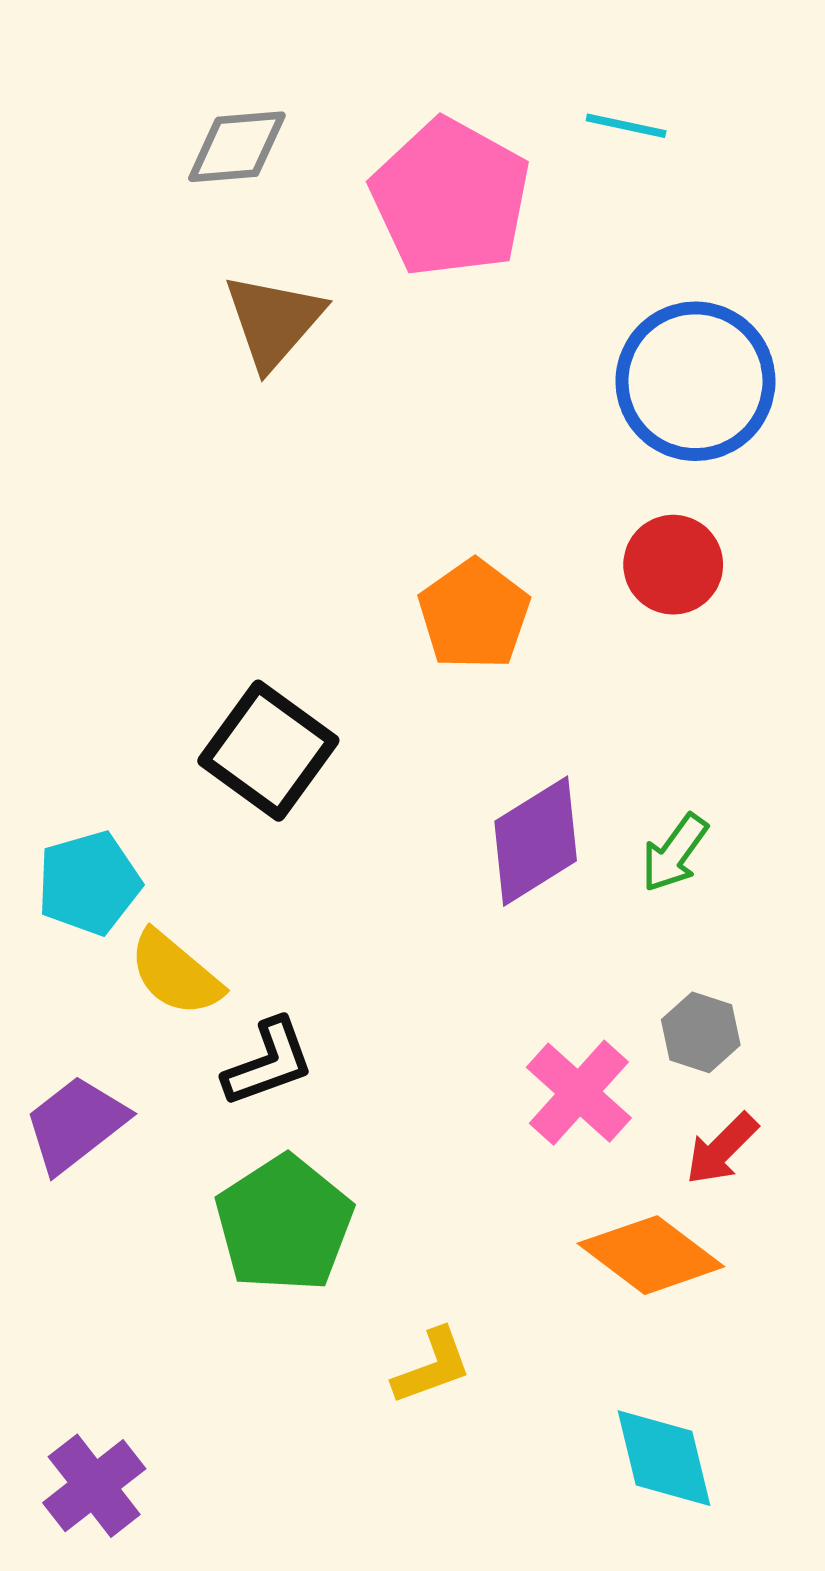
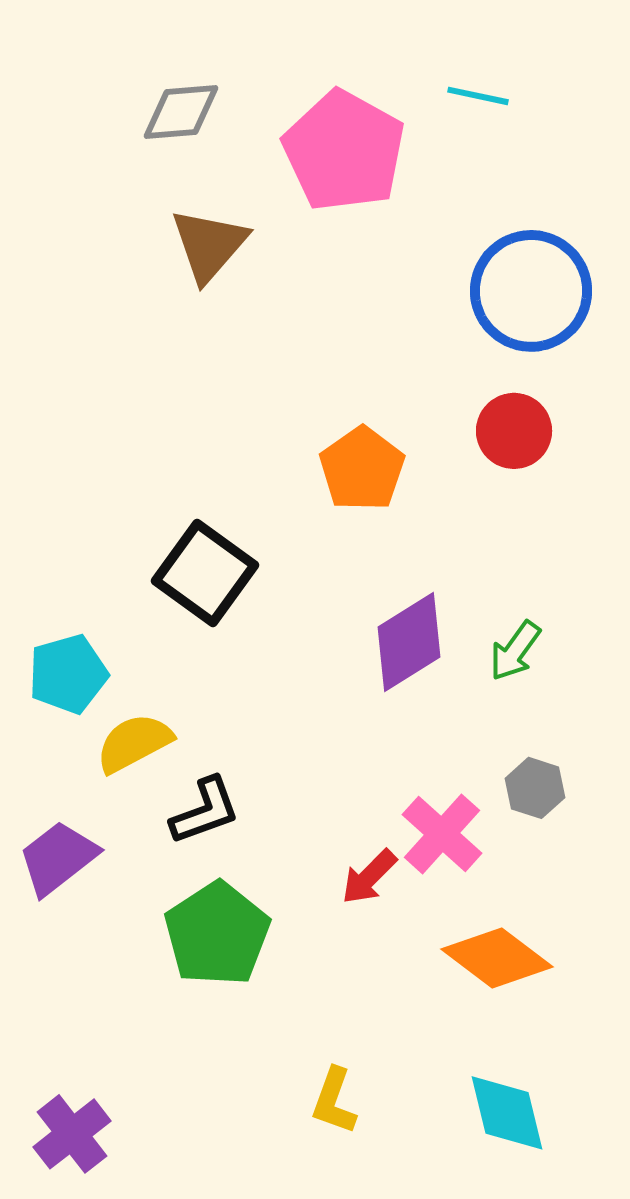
yellow semicircle: (175, 973) -> (134, 743), turned 112
red arrow: (722, 1149) -> (369, 877), moved
yellow L-shape: (432, 1366) -> (334, 1101), moved, turned 130

